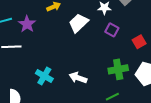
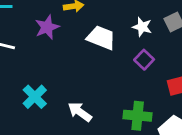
white trapezoid: (78, 23) -> (101, 38), turned 50
purple star: (27, 24) -> (47, 27), moved

